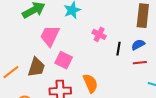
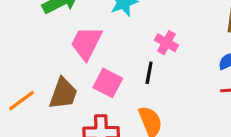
black line: (119, 49) -> (149, 73), moved

